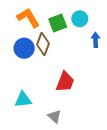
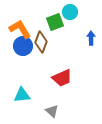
orange L-shape: (28, 18) -> (20, 29), moved
cyan circle: (80, 19) -> (70, 12), moved
red trapezoid: (65, 82) -> (62, 78), turned 45

